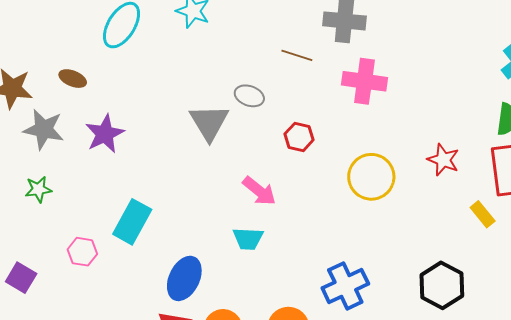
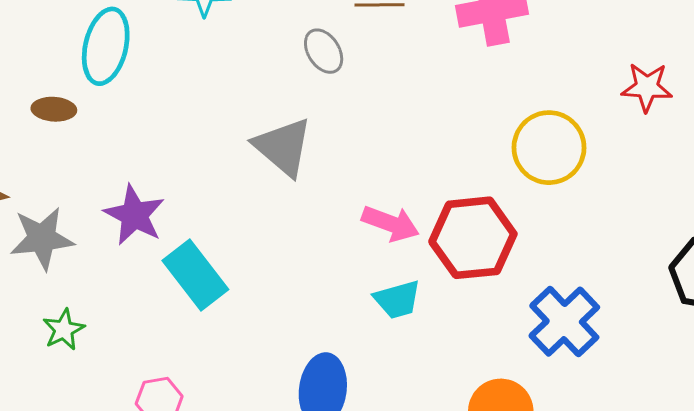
brown ellipse: (73, 79) -> (54, 109), moved
gray ellipse: (249, 96) -> (324, 51), moved, turned 56
red hexagon: (299, 137) -> (473, 238), moved, size x1.8
cyan rectangle: (132, 222) -> (195, 275), moved, turned -48

